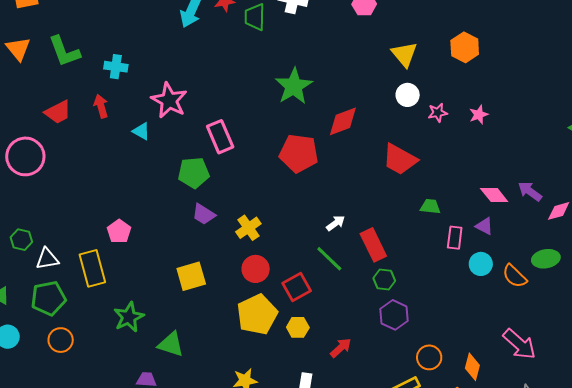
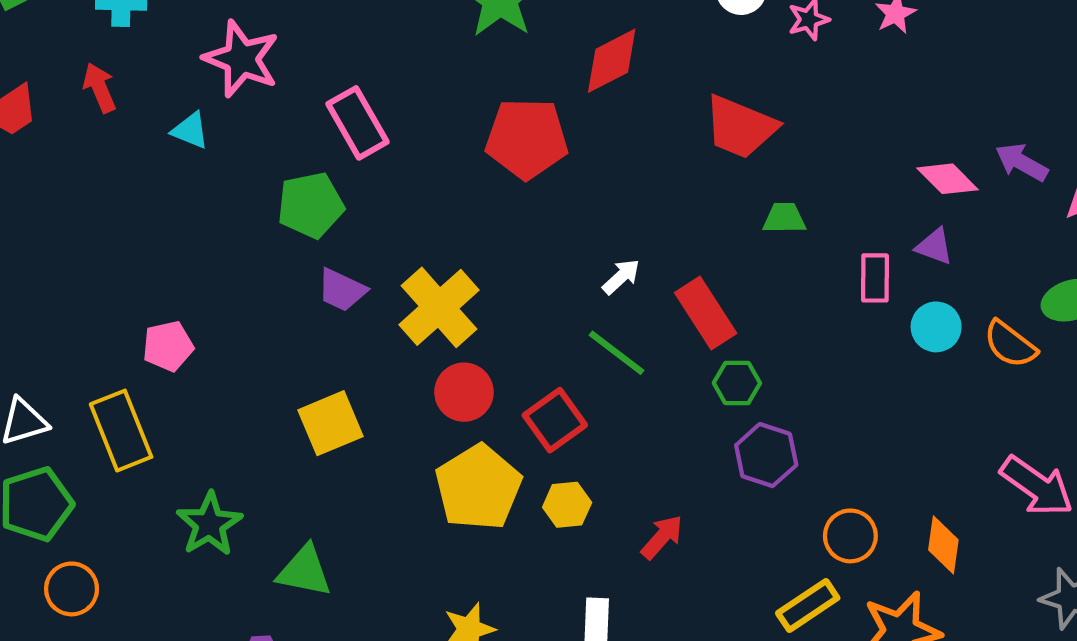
green trapezoid: (430, 206) -> (784, 218), moved
yellow cross: (248, 228) -> (439, 307), size x1.5
pink pentagon: (119, 231) -> (168, 346), turned 30

